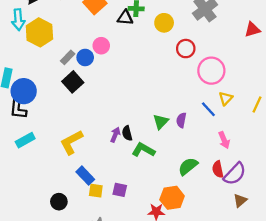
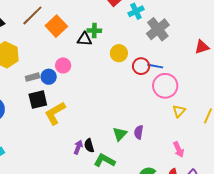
yellow circle: (164, 23) -> (119, 53), moved
gray rectangle: (68, 57) -> (32, 77), turned 32
black square: (73, 82) -> (38, 100), turned 30
blue line: (208, 109) -> (155, 66), moved, turned -35
yellow L-shape: (71, 142) -> (55, 113), moved

